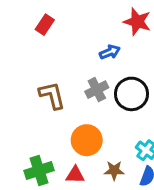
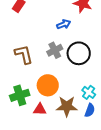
green cross: (39, 170) -> (20, 95), moved
brown star: (114, 170) -> (67, 106), size x1.5

